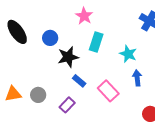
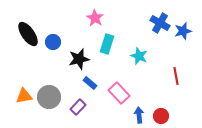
blue circle: (50, 38) -> (53, 42), moved
blue arrow: (137, 78) -> (139, 115), moved
gray circle: (38, 95) -> (49, 97), size x1.5

